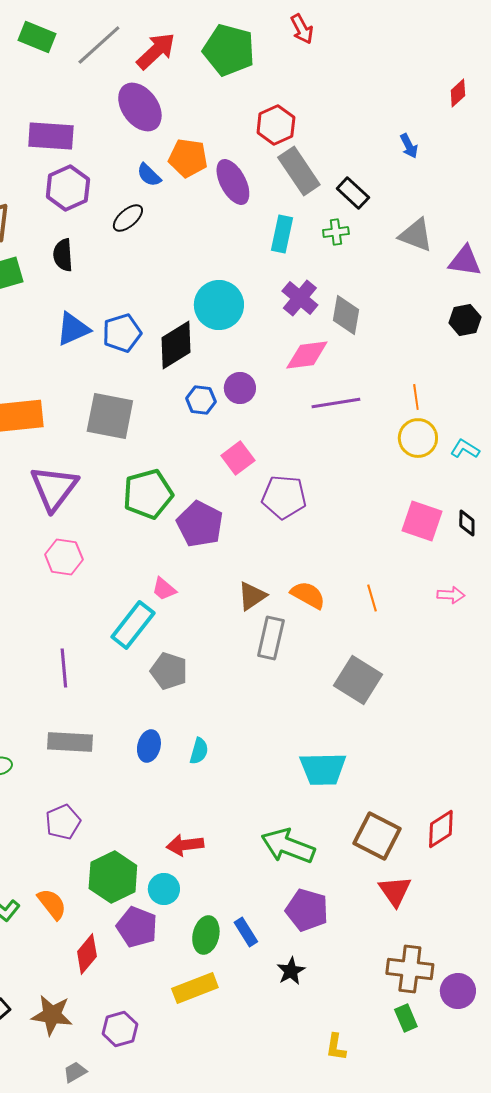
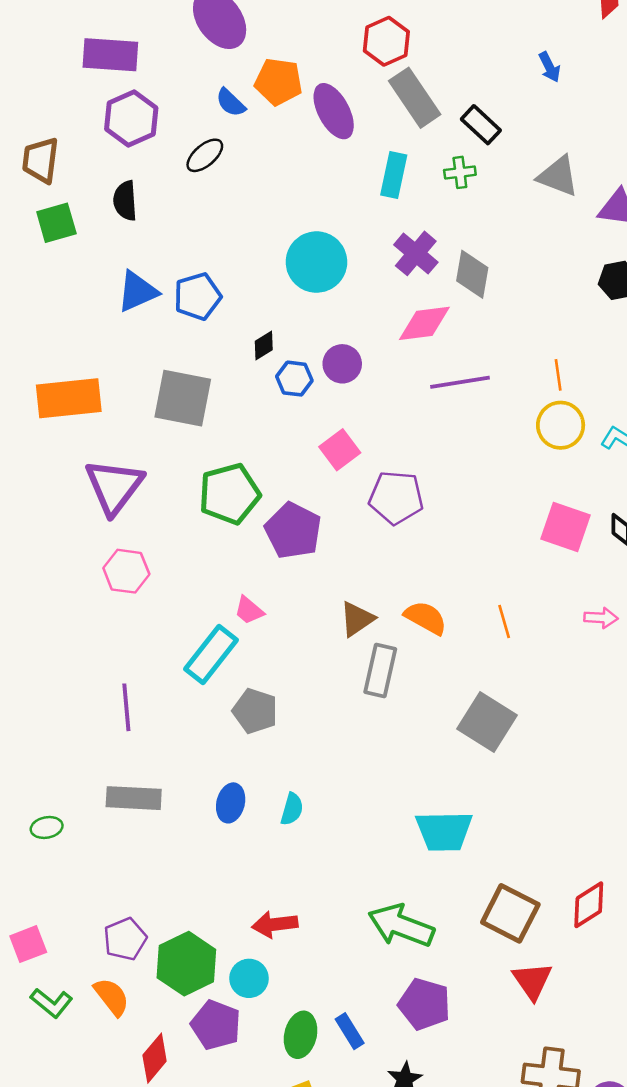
black diamond: (176, 345) -> (264, 345), moved, size x0.5
purple pentagon: (63, 822) -> (125, 939), moved

